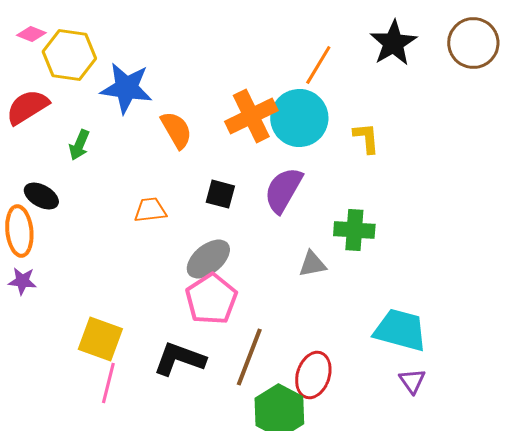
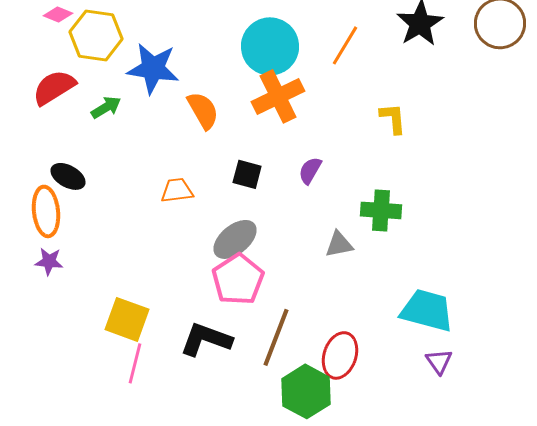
cyan circle: (299, 118) -> (270, 46), moved
green arrow: (79, 145) -> (106, 107), moved, turned -144
purple semicircle: (283, 190) -> (310, 170), size x0.6

